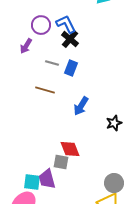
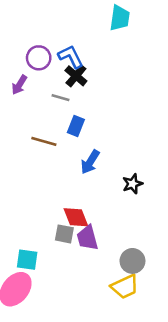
gray line: (52, 63) -> (61, 98), moved
blue rectangle: (71, 68) -> (76, 126), moved
purple trapezoid: (47, 179) -> (87, 238), moved

